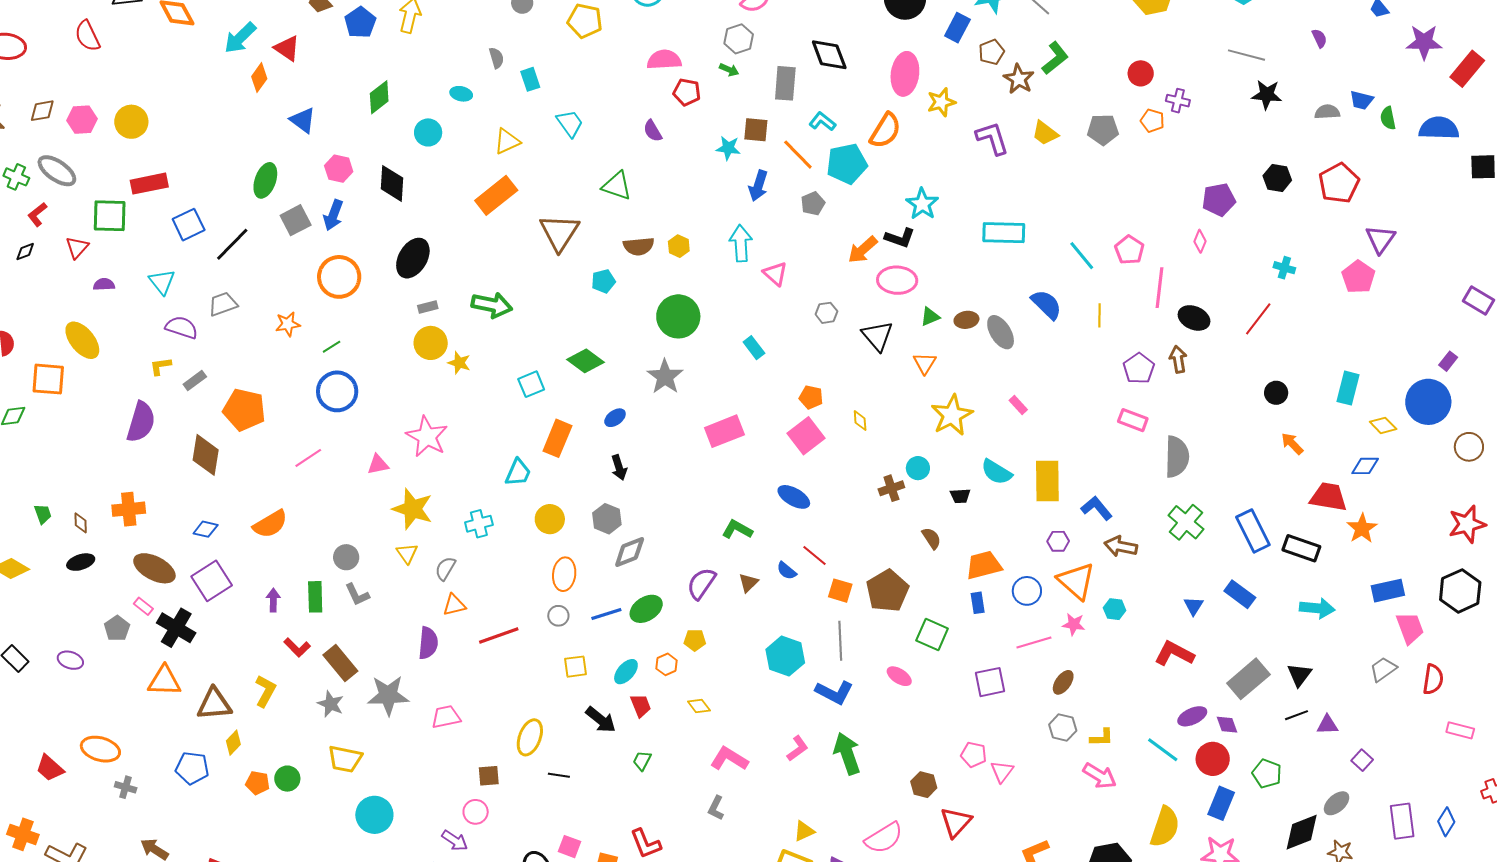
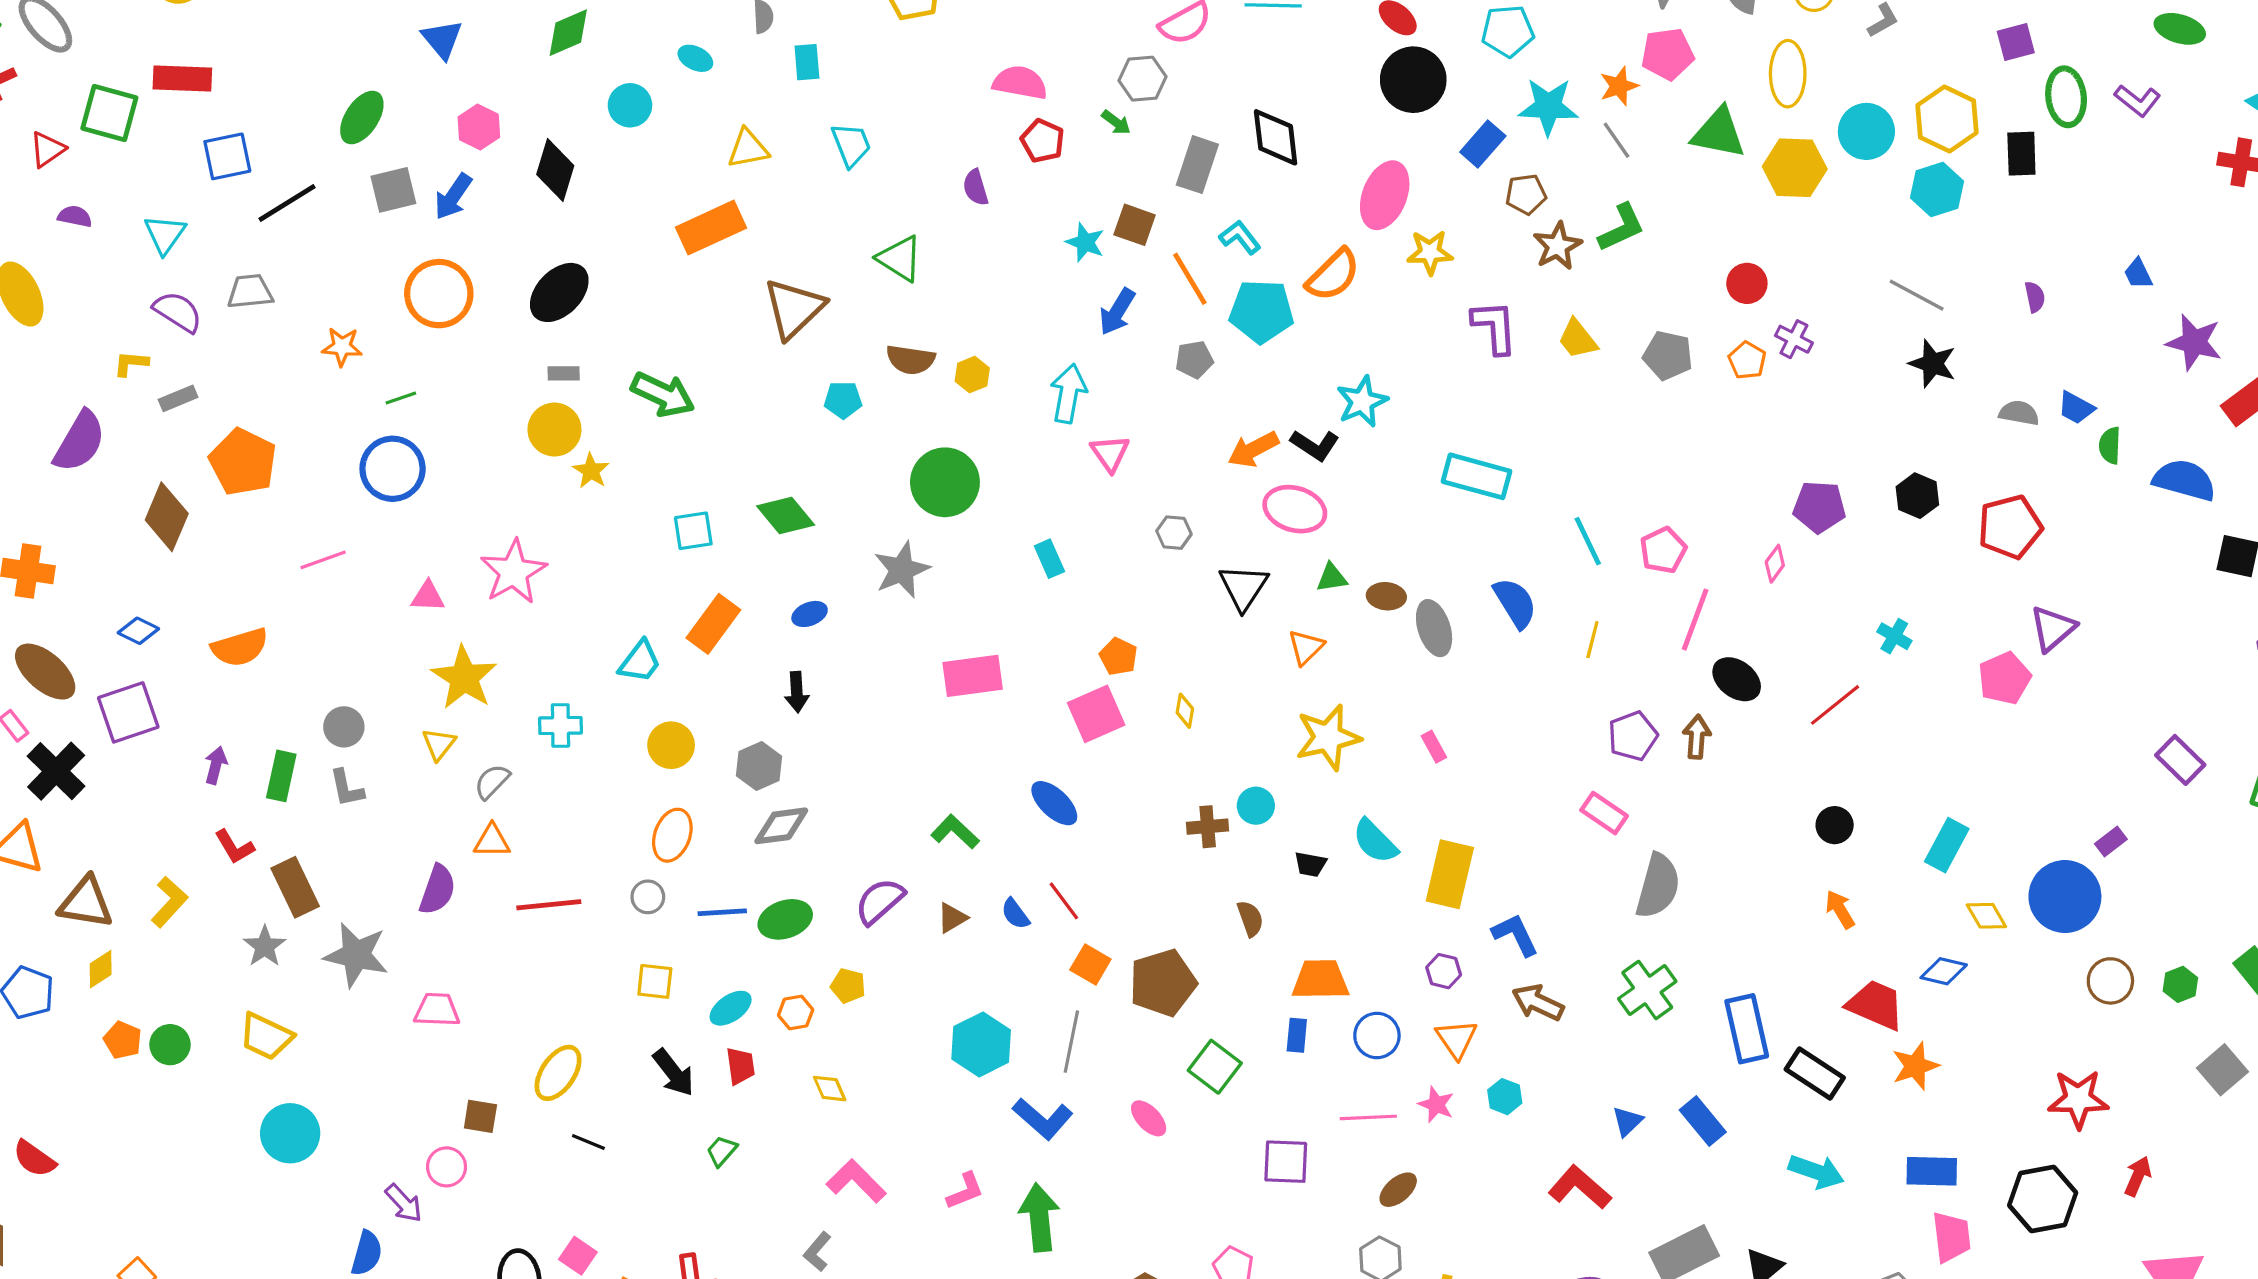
orange triangle: (1076, 581) -> (1457, 1039), size x0.7

